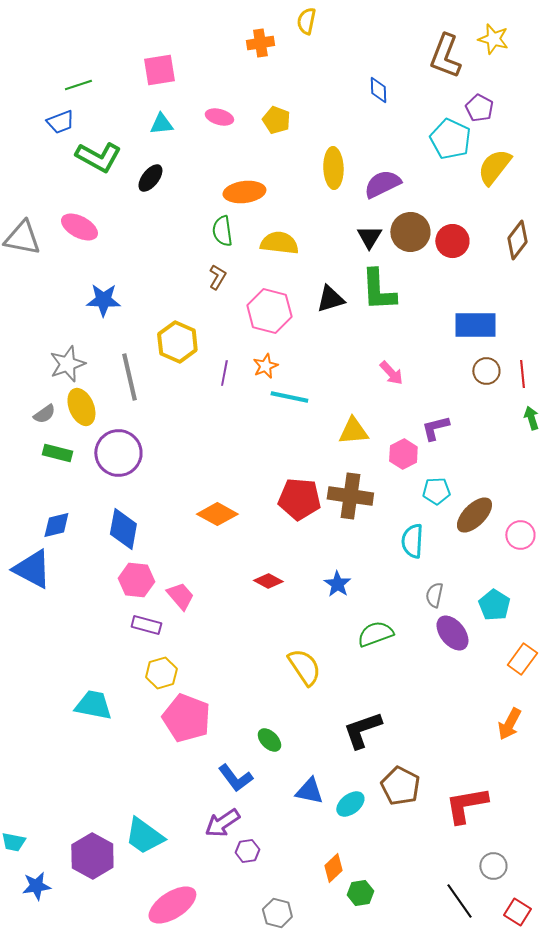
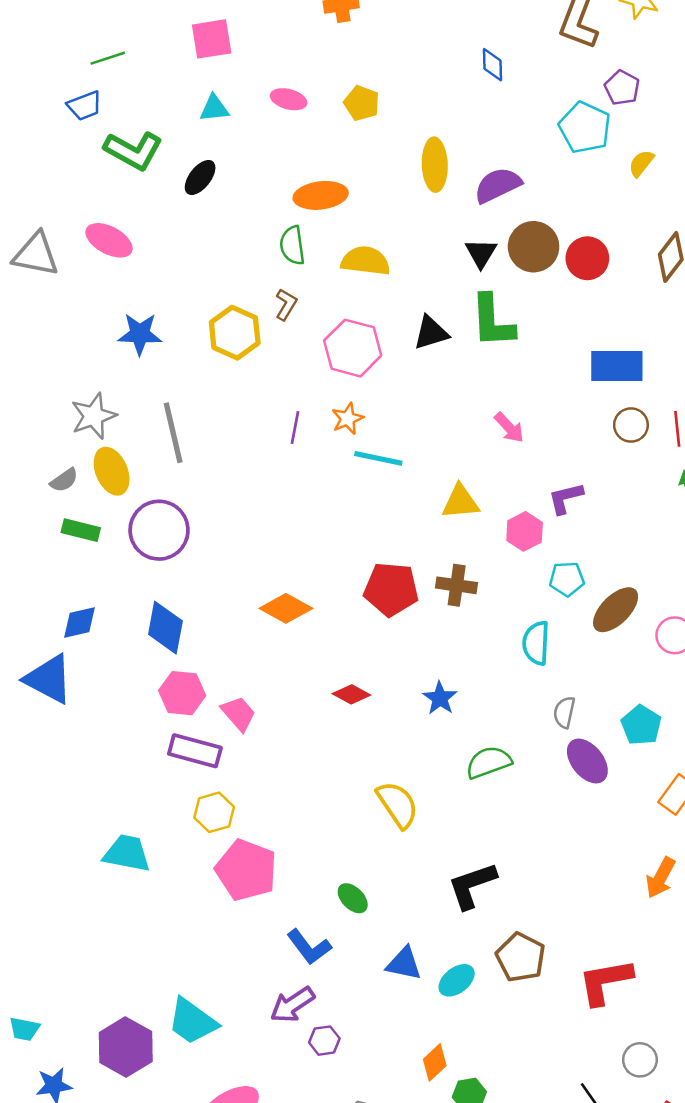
yellow semicircle: (494, 167) -> (641, 163), size x0.6
yellow hexagon: (177, 342) -> (235, 333), moved
brown cross: (350, 496) -> (457, 585), size x0.7
purple rectangle: (146, 625) -> (195, 751), size x1.4

